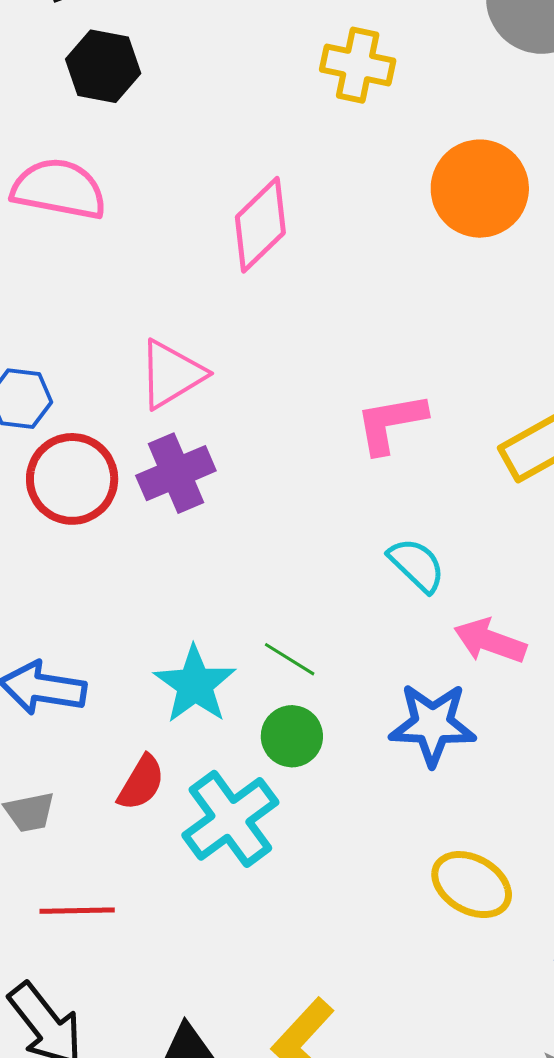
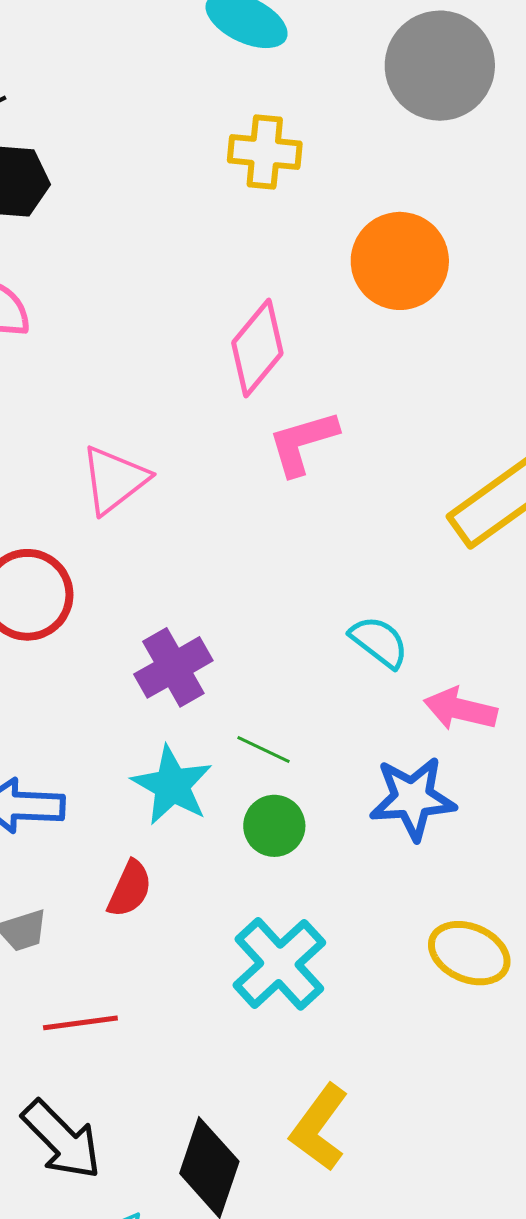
pink diamond: (260, 225) -> (257, 348), moved
pink L-shape: (391, 423) -> (303, 443), moved
purple cross: (176, 473) -> (173, 667), moved
cyan cross: (230, 819) -> (279, 964), moved

